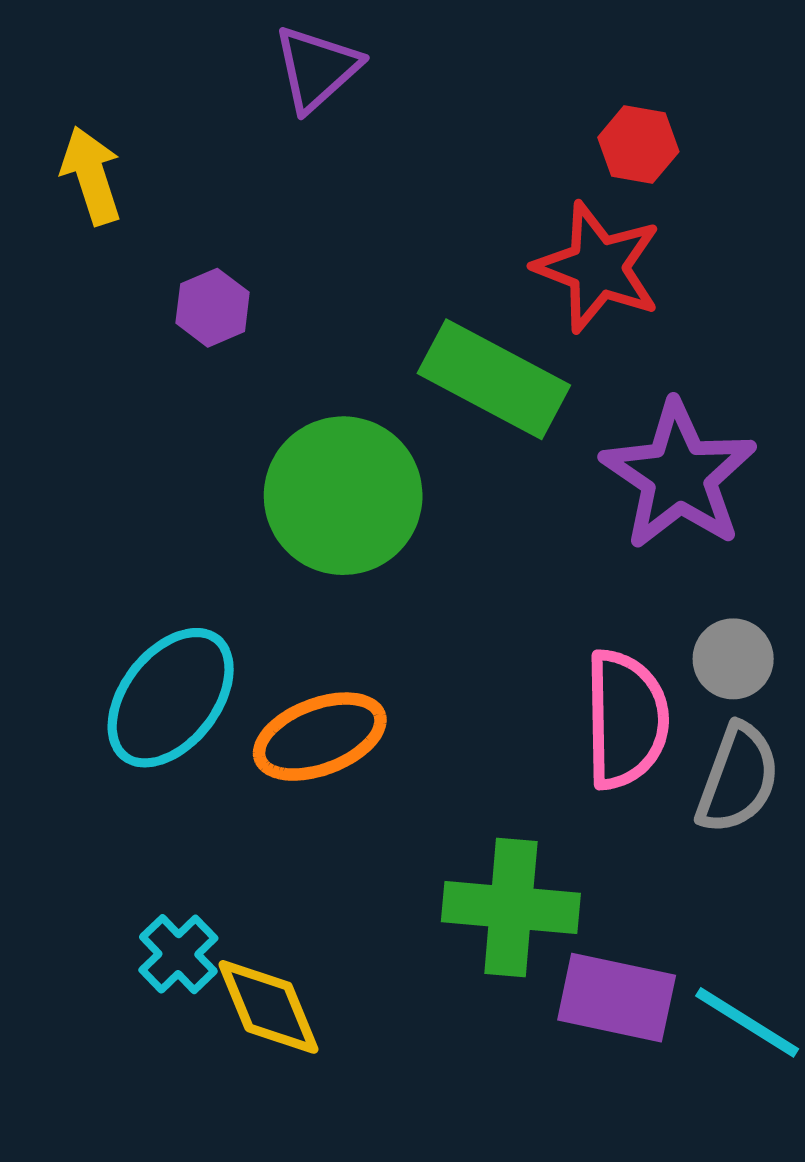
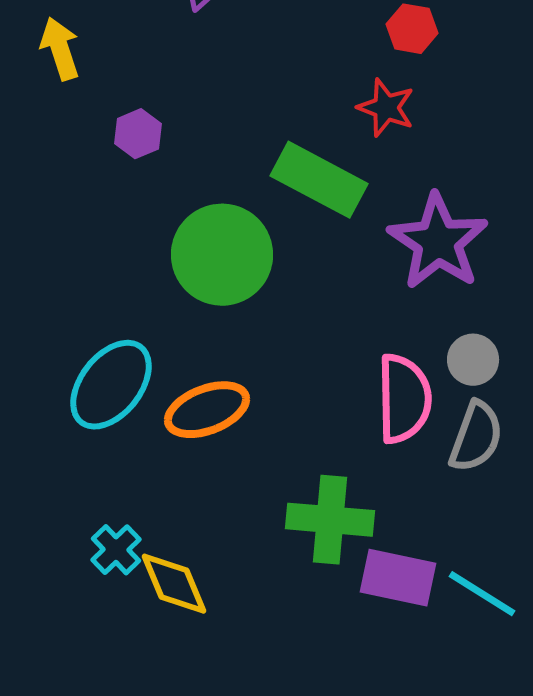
red star: (598, 267) -> (386, 108), size x0.7

